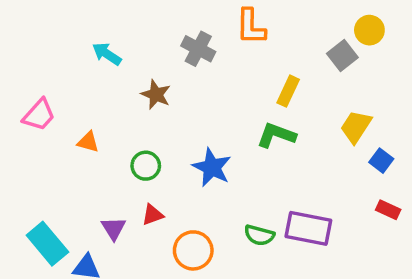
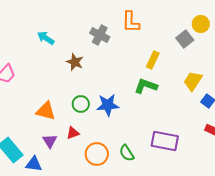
orange triangle: (88, 142) -> (46, 111), moved, size x1.5
green circle: (146, 166) -> (81, 104), moved
blue star: (212, 167) -> (108, 105), turned -30
green semicircle: (259, 235) -> (127, 153), moved, turned 42

